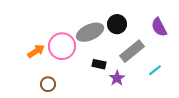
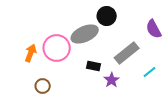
black circle: (117, 24) -> (107, 16), moved
orange arrow: (36, 51) -> (31, 53), turned -36

